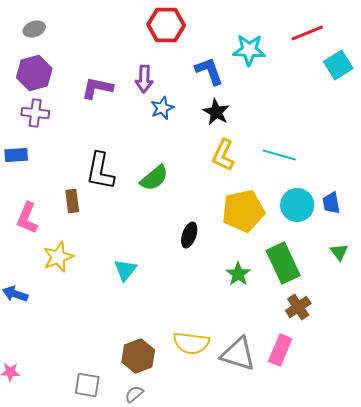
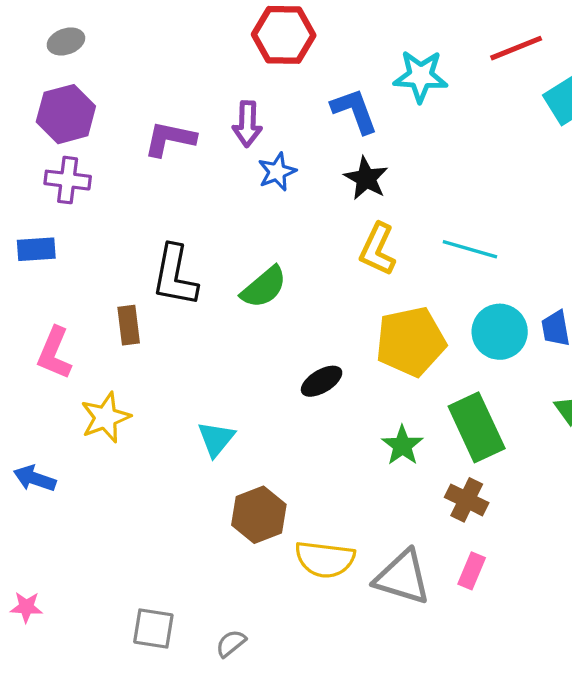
black ellipse: (189, 235) -> (322, 381), turned 40
brown cross: (298, 307) -> (467, 500), moved, turned -30
pink rectangle: (280, 350) -> (472, 571), size x0.7
brown hexagon: (138, 356) -> (259, 515), moved

